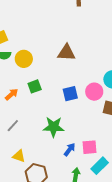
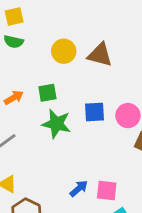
yellow circle: (24, 59) -> (64, 51), moved
green star: (54, 127) -> (56, 124), moved

